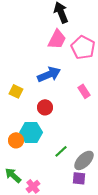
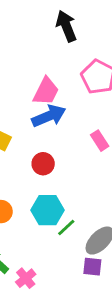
pink trapezoid: (57, 39) -> (46, 91), moved
cyan hexagon: (31, 132) -> (47, 210), moved

